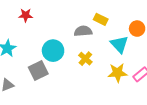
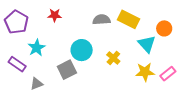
yellow rectangle: (101, 19) -> (128, 19), size x1.5
gray semicircle: (83, 31) -> (101, 20), moved

